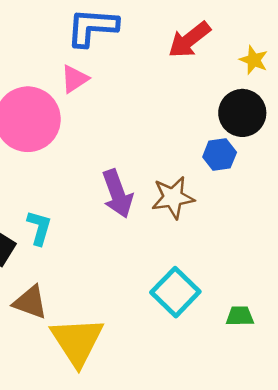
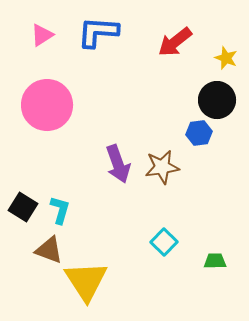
pink triangle: (75, 79) -> (42, 35), moved
cyan L-shape: (39, 228) -> (60, 210), moved
cyan square: (175, 292) -> (164, 242), size x0.7

